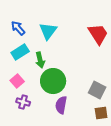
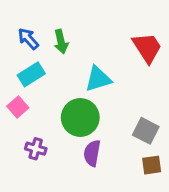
cyan triangle: (48, 31) -> (98, 79), moved, turned 36
green arrow: (40, 60) -> (61, 42), moved
pink square: (17, 81) -> (18, 107), moved

